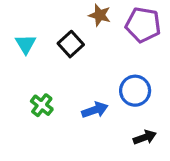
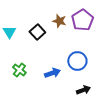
brown star: (100, 15) -> (59, 21), moved
purple pentagon: (143, 25) -> (82, 20), turned 30

